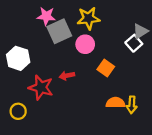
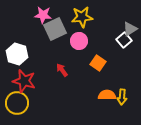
red arrow: (67, 76) -> (62, 70), turned 64
red star: (41, 88) -> (24, 81), moved
yellow circle: (18, 111) -> (17, 103), size x1.5

